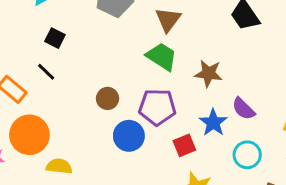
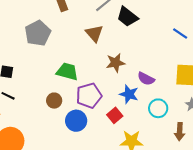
brown triangle: (168, 20) -> (94, 33), moved
green trapezoid: (162, 57) -> (67, 71), moved

